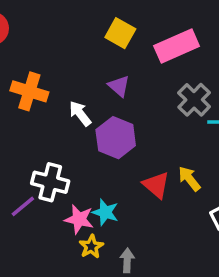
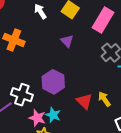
pink rectangle: (177, 46) -> (103, 20), turned -40
white arrow: (80, 113) -> (40, 11), moved
purple hexagon: (116, 138) -> (53, 82), moved

